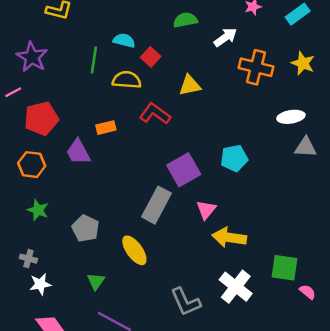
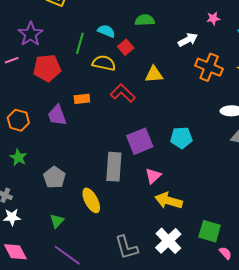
green semicircle: (185, 20) -> (145, 20), moved
red pentagon: (41, 118) -> (47, 68), moved
gray rectangle: (157, 205) -> (114, 167), turned -32

